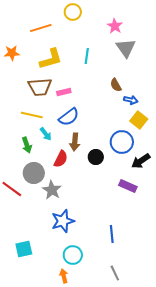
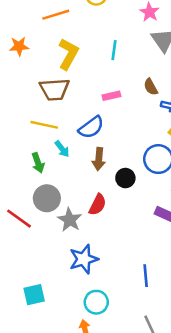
yellow L-shape: (51, 59) -> (68, 54), turned -45
pink rectangle: (64, 92) -> (111, 96), moved
red semicircle: (61, 159) -> (98, 205), moved

